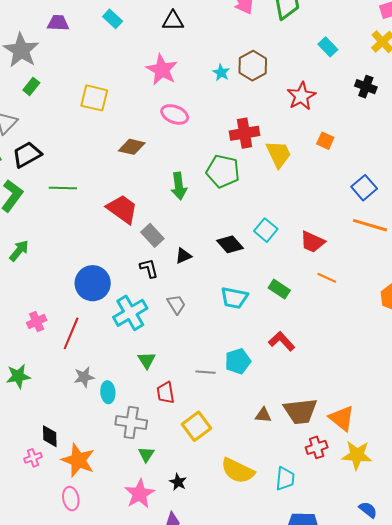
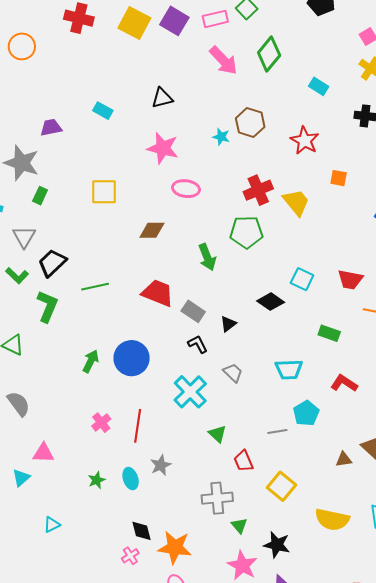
green arrow: (19, 251) -> (91, 361), moved
blue circle: (93, 283) -> (132, 358), moved
cyan trapezoid: (234, 298) -> (289, 369), moved
green star: (18, 376) -> (97, 480), size x0.7
cyan ellipse: (108, 392) -> (131, 479), moved
black star: (178, 482) -> (277, 545), size x1.5

